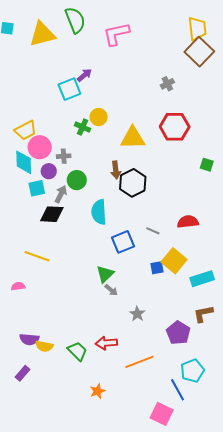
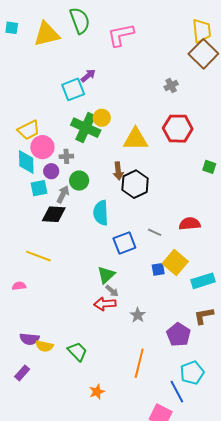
green cross: (83, 127) -> (86, 128), size x1.8
red arrow: (106, 343) -> (105, 304), moved
orange line: (139, 362) -> (139, 363), turned -56

